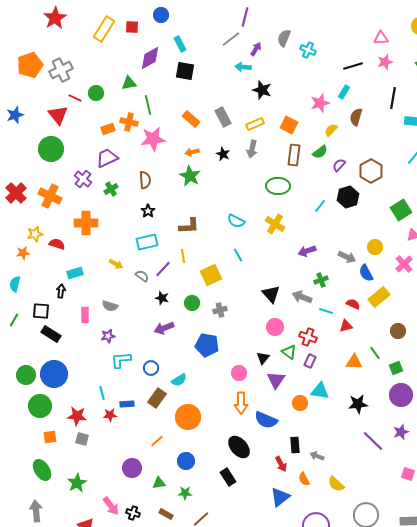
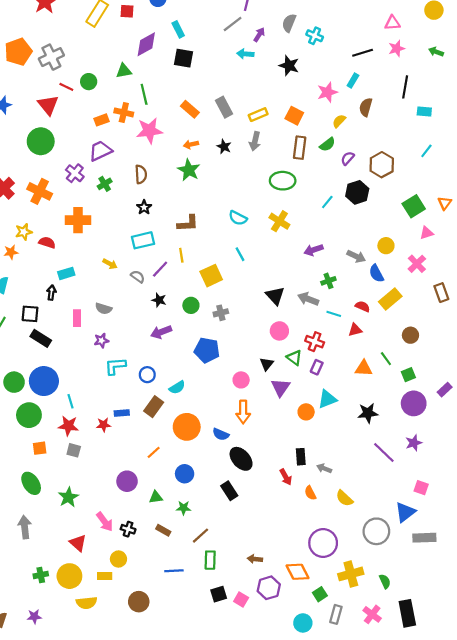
black star: (262, 90) -> (289, 66), moved
cyan triangle: (320, 391) -> (327, 399), turned -30
cyan line: (102, 393) -> (71, 401), moved
blue semicircle: (266, 420) -> (221, 434), moved, size x0.7
blue triangle: (280, 497) -> (405, 512), moved

